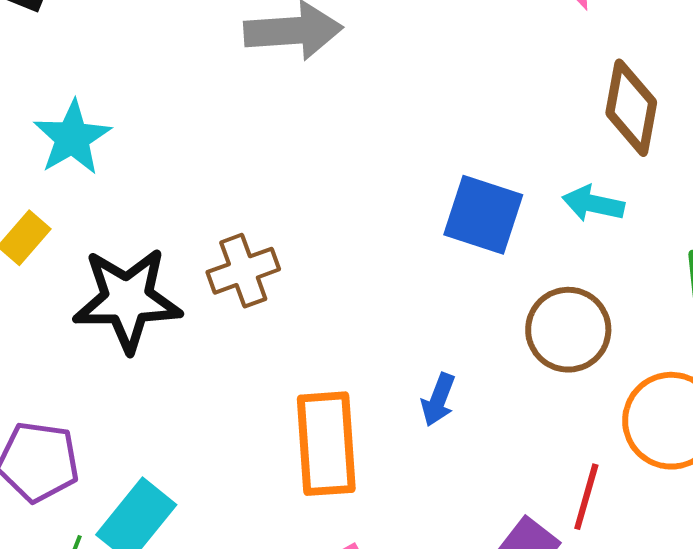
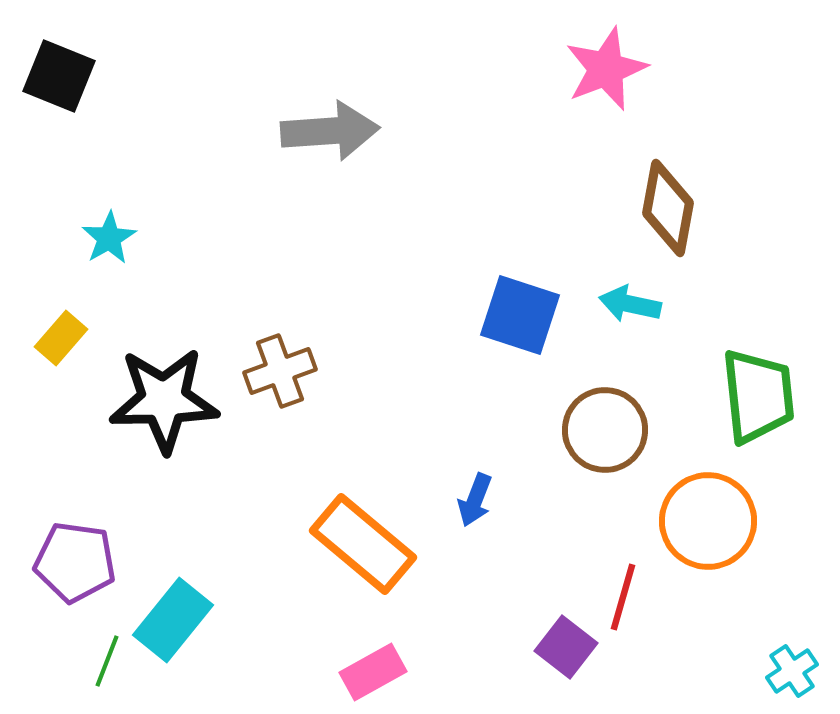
cyan star: (72, 138) -> (109, 238), size x0.7
orange rectangle: (326, 444) -> (363, 544), turned -46

